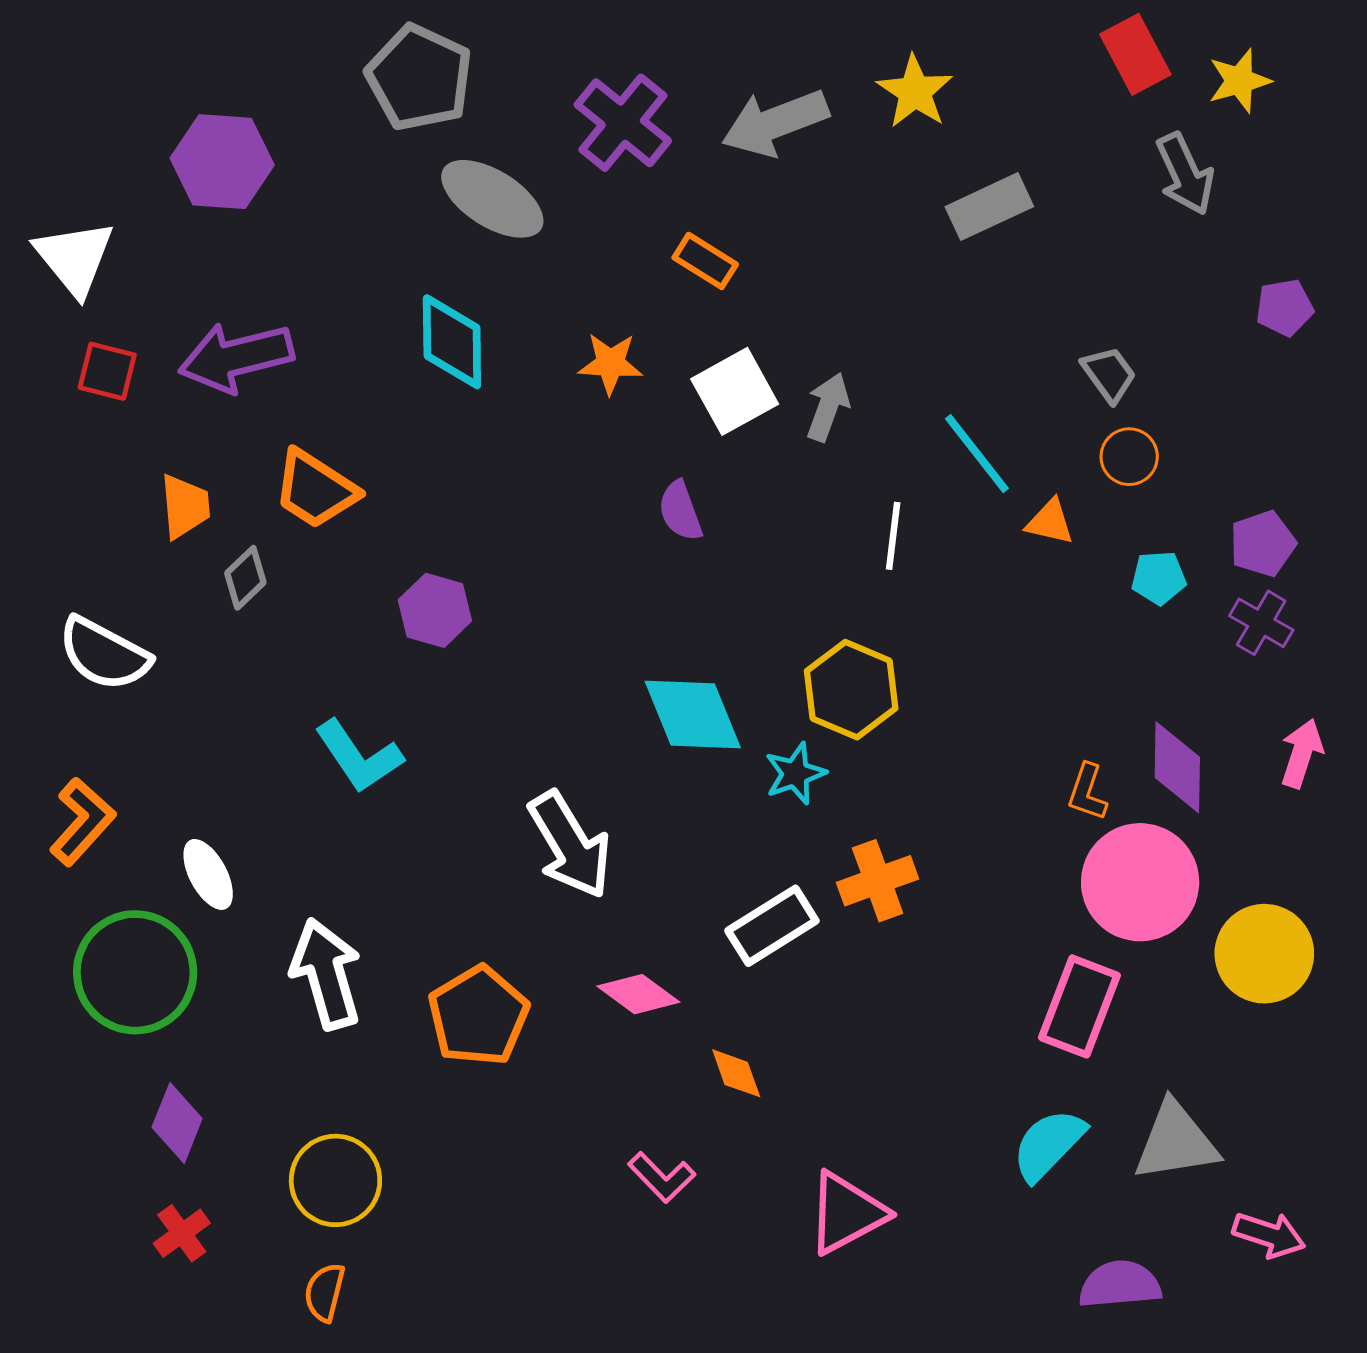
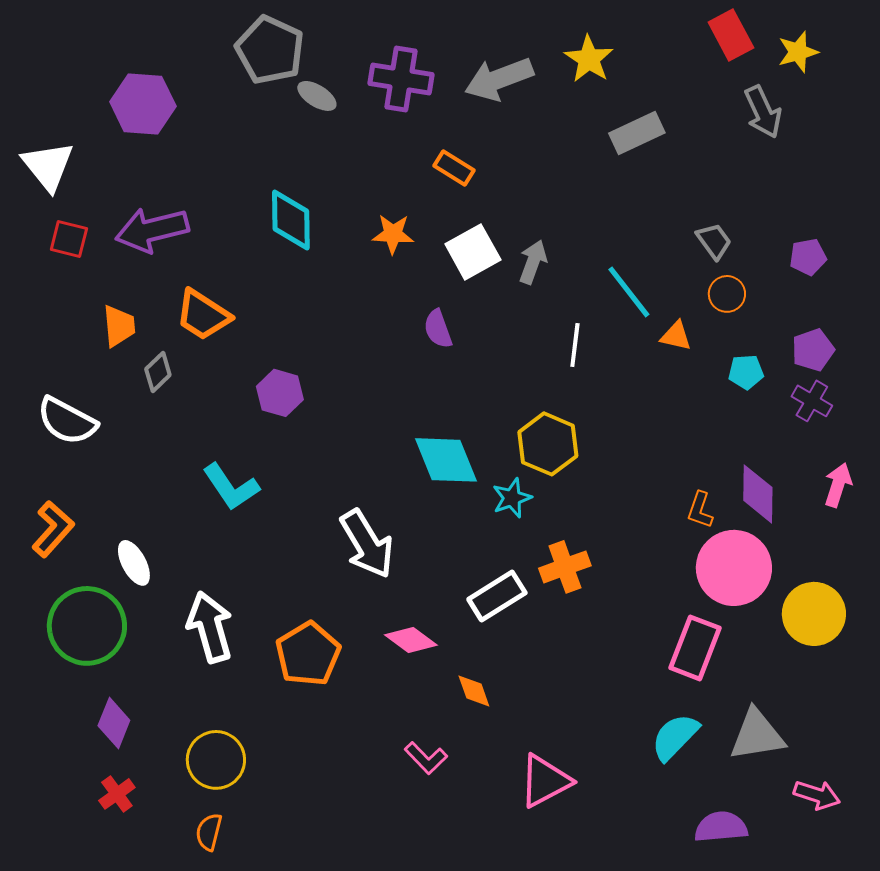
purple cross: (623, 123) -> (401, 79), turned -30
gray ellipse: (492, 199) -> (317, 96), moved, size x0.6
purple pentagon: (1284, 308) -> (808, 257), moved

